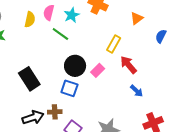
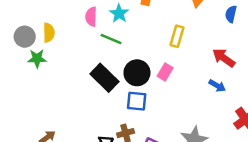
yellow semicircle: (30, 19) -> (49, 33), moved
red arrow: (128, 65) -> (224, 58), moved
black rectangle: (29, 79) -> (104, 78), moved

